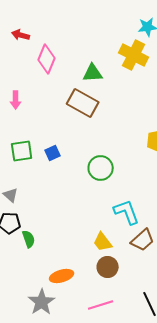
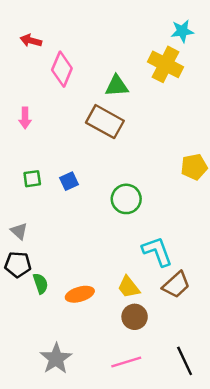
green square: (22, 151) -> (32, 179), size x0.7
orange ellipse: (62, 276) -> (80, 294), moved

